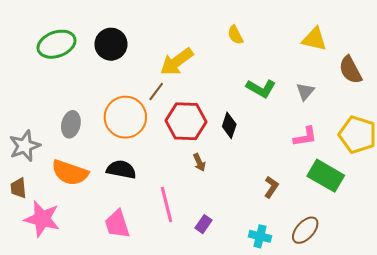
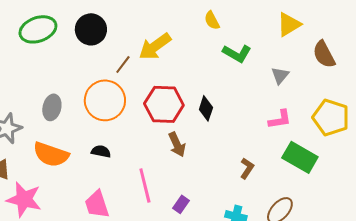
yellow triangle: (314, 39) -> (289, 24), turned -44
green L-shape: (261, 88) -> (237, 53), moved
brown line: (156, 91) -> (123, 64), moved
brown arrow: (199, 162) -> (177, 144), size x1.4
black semicircle: (121, 170) -> (101, 151), size x0.7

